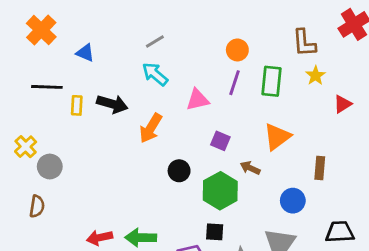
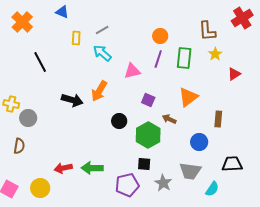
blue triangle: (85, 53) -> (62, 12), moved
black line: (47, 87) -> (40, 62), moved, turned 60
black arrow: (112, 104) -> (72, 100), moved
yellow rectangle: (77, 105) -> (76, 38), moved
yellow cross: (26, 147) -> (11, 104), turned -35

